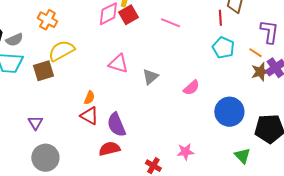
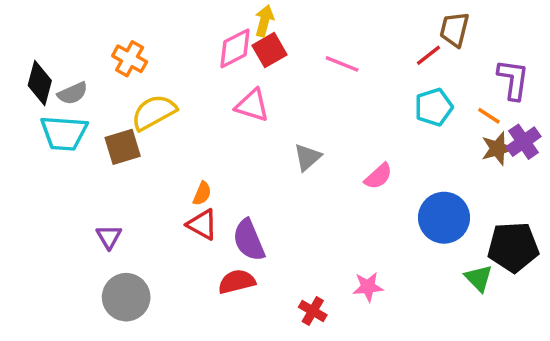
red line: (220, 18) -> (428, 55), turned 56
cyan pentagon: (223, 48) -> (434, 107), turned 30
pink triangle: (118, 64) -> (252, 105), moved
green triangle: (242, 156) -> (479, 278), moved

